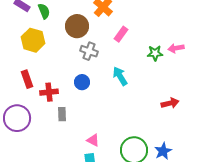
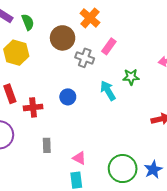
gray cross: (89, 51) -> (85, 58), moved
green star: (155, 53) -> (131, 77), moved
gray rectangle: (62, 114) -> (47, 145), moved

